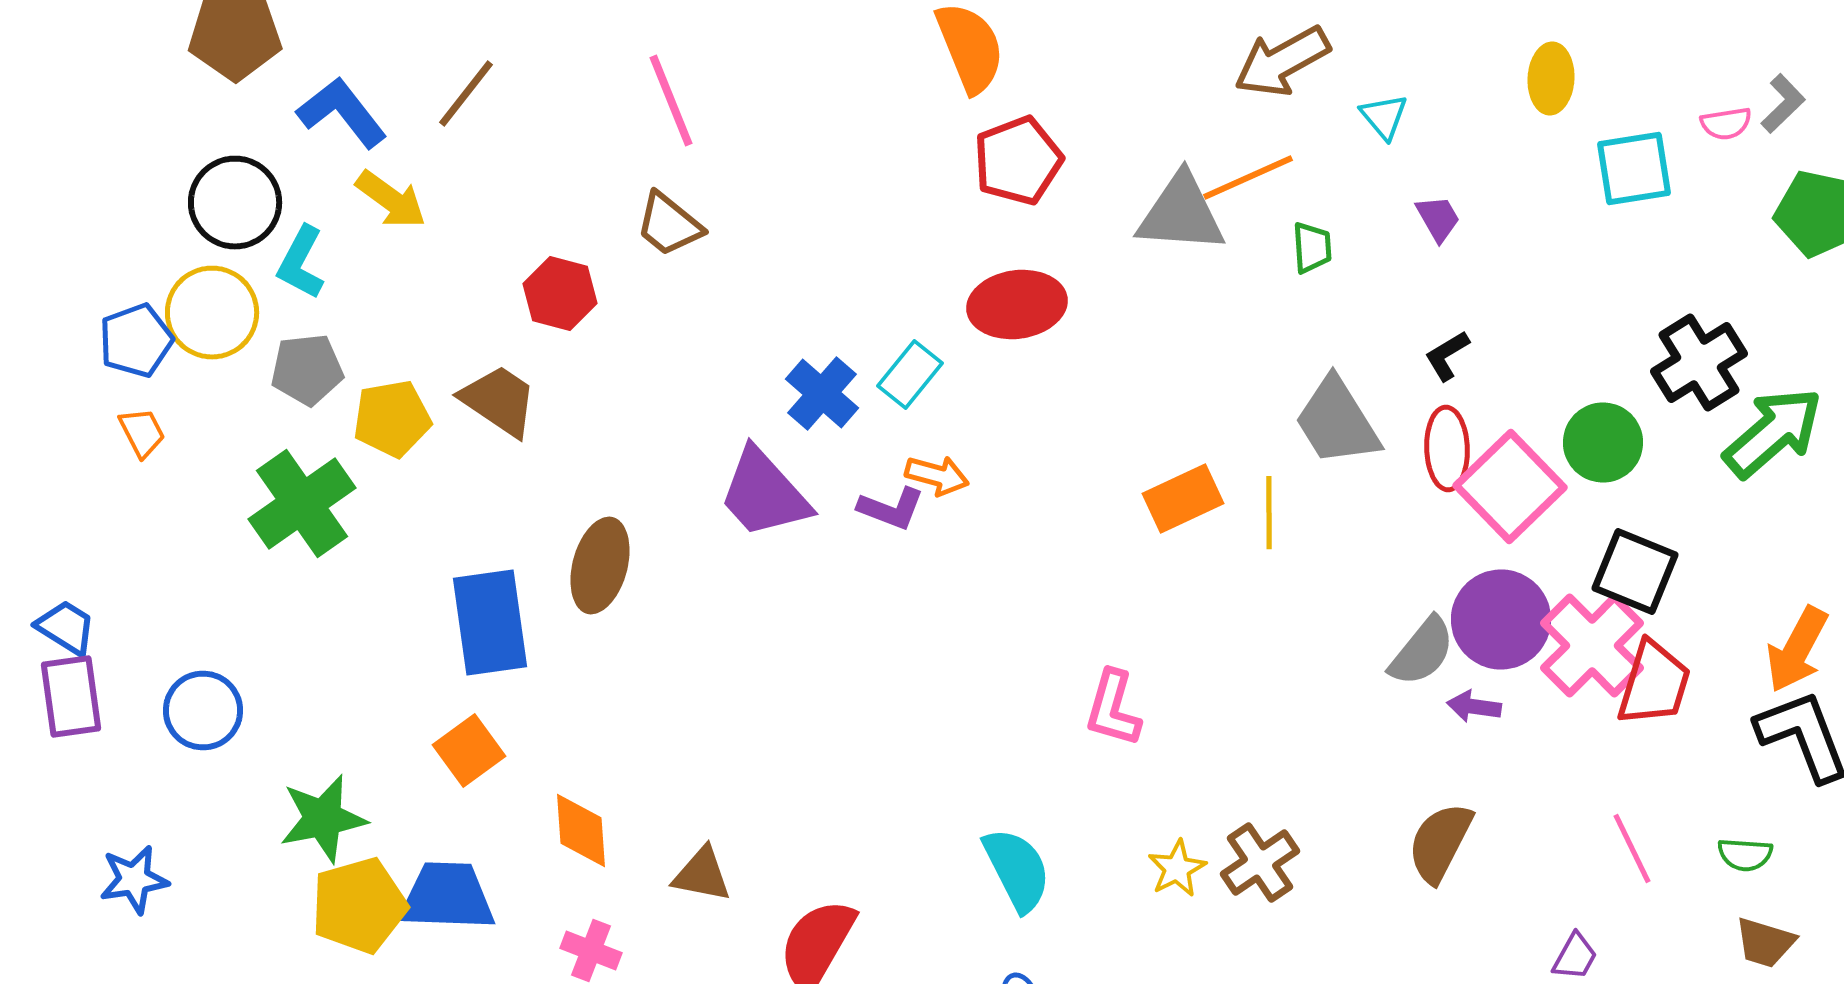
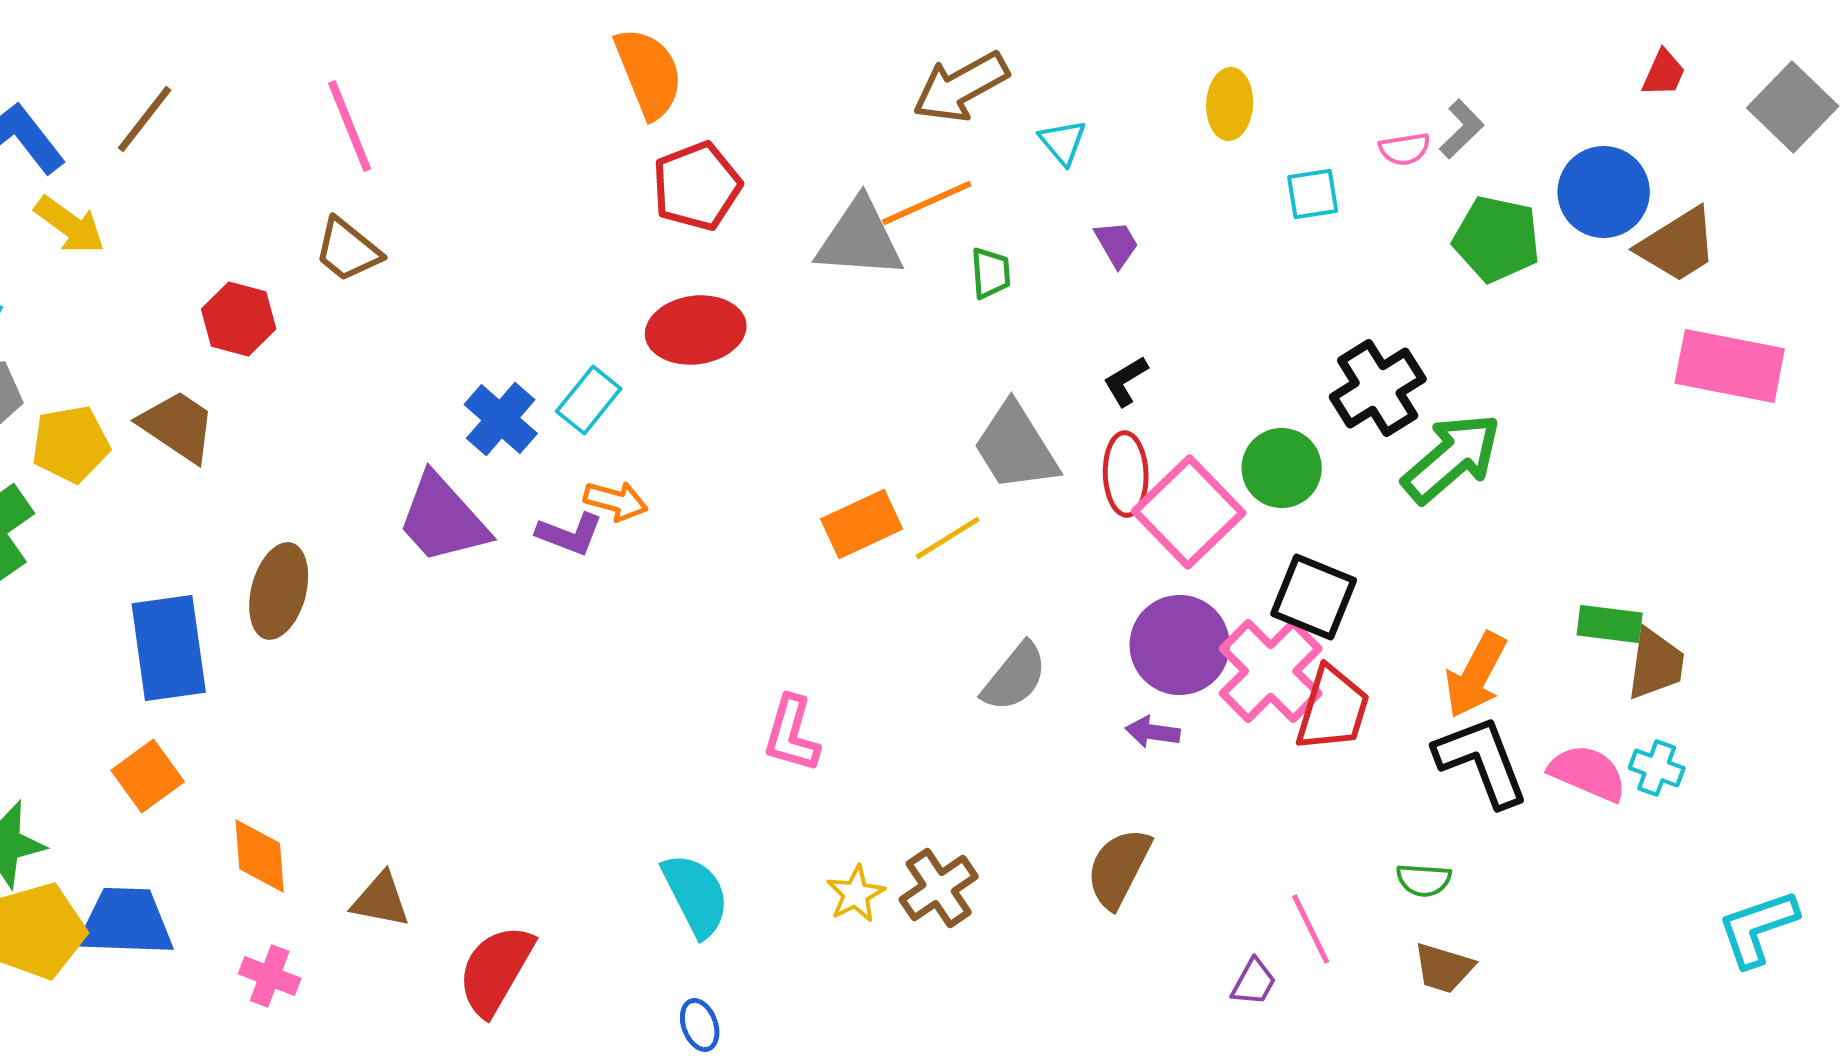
cyan square: (1634, 168) -> (1313, 194), size x0.7
yellow line: (1269, 512) -> (948, 538), turned 58
gray semicircle: (1422, 652) -> (1015, 677), moved
pink line: (1632, 848) -> (1311, 929), moved

